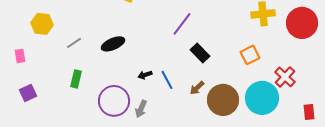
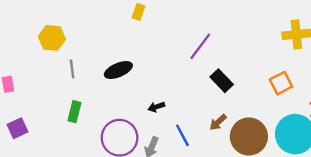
yellow hexagon: (42, 24) -> (52, 38), moved
gray line: (74, 43) -> (72, 69), turned -63
blue line: (167, 80) -> (182, 135), moved

